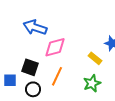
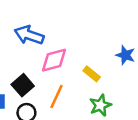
yellow rectangle: (95, 58) -> (92, 74), moved
black square: (30, 67) -> (23, 85), turned 30

